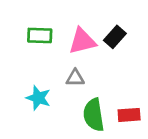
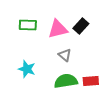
gray triangle: (75, 78) -> (65, 55), moved, turned 40
green semicircle: (94, 115) -> (66, 81), turned 90

